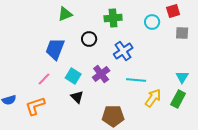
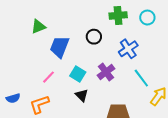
green triangle: (65, 14) -> (38, 27), moved
cyan circle: (152, 22) -> (147, 17), moved
cyan line: (136, 80) -> (141, 78), turned 48

